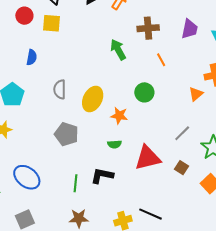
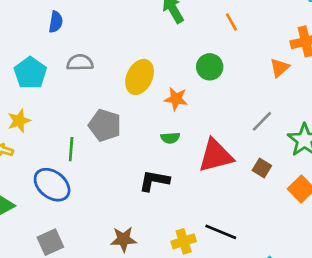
gray semicircle: (60, 89) -> (80, 63), moved, turned 90
green line: (75, 183) -> (71, 149), moved

